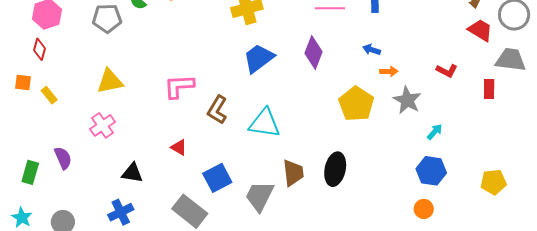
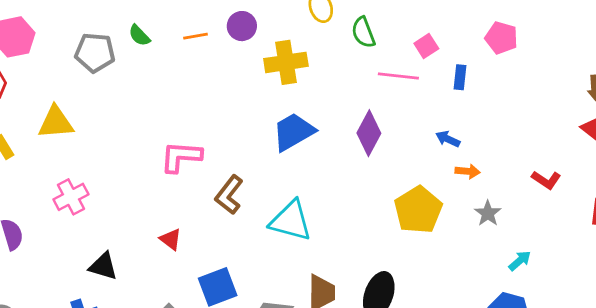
yellow triangle: (110, 81) -> (56, 122), moved
gray star: (407, 100) -> (488, 213), size x0.7

